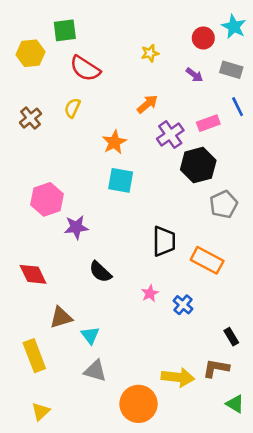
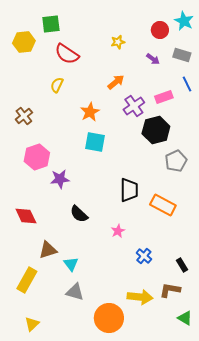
brown cross: (30, 118) -> (24, 116), moved
blue cross: (183, 305) -> (144, 256), moved
yellow rectangle: (34, 356) -> (27, 280), turned 50

